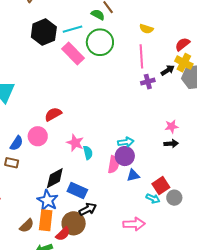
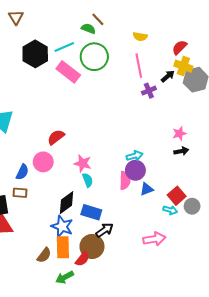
cyan semicircle: (88, 153) -> (88, 180), moved

